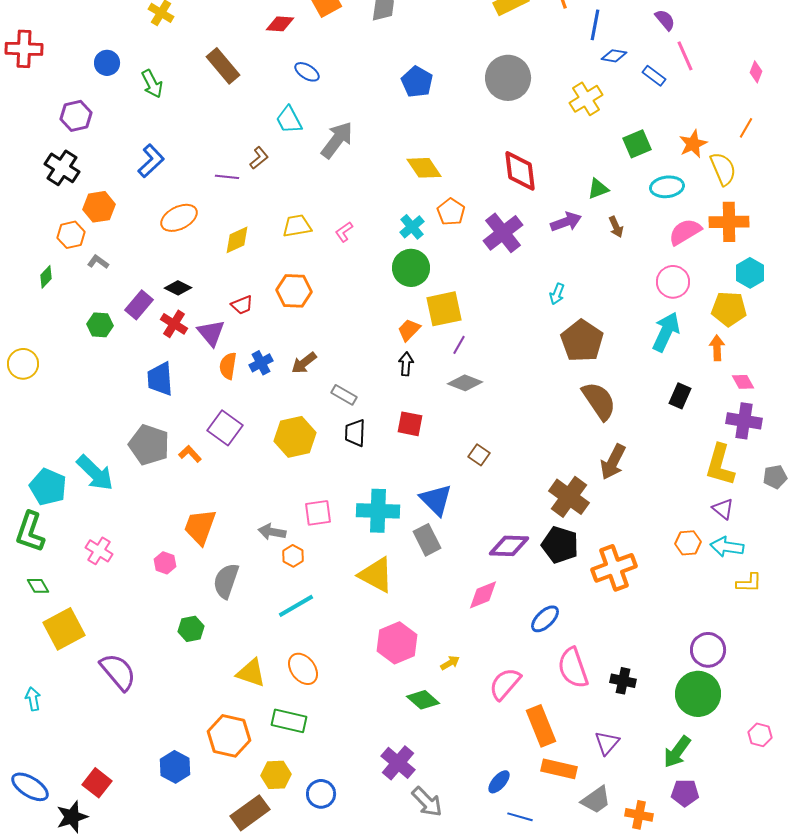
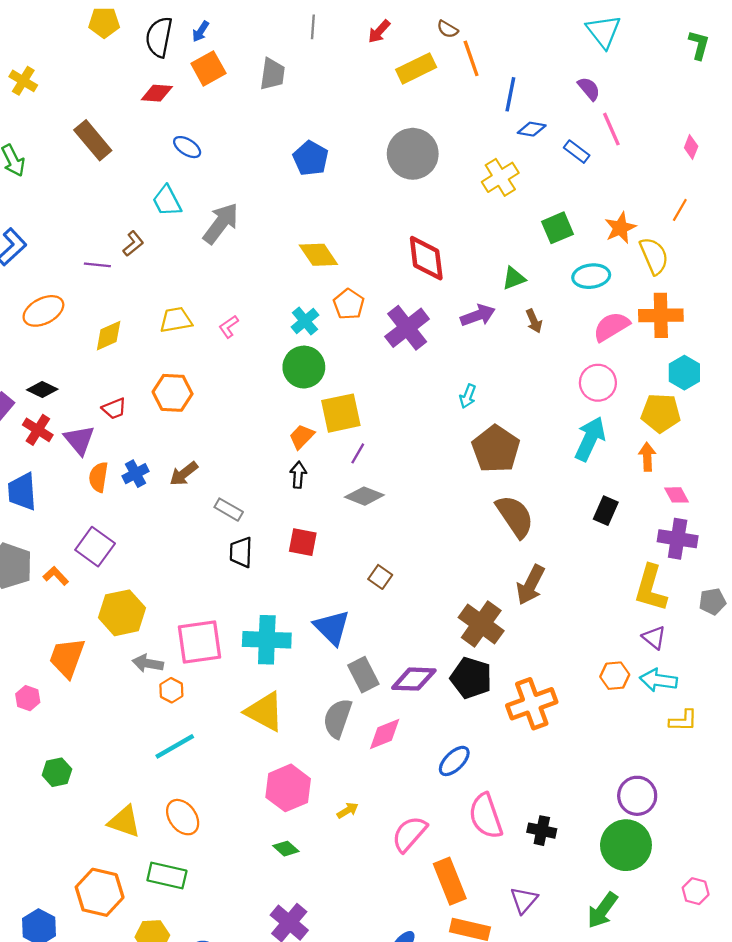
yellow hexagon: (295, 437) -> (122, 613), moved
pink square: (318, 513) -> (199, 642), size x1.5
gray rectangle: (427, 540) -> (363, 675), moved
gray semicircle: (226, 581) -> (338, 718), moved
green diamond: (423, 700) -> (286, 849), moved, size x0.7

